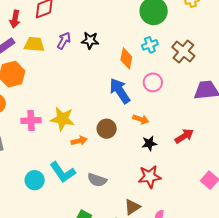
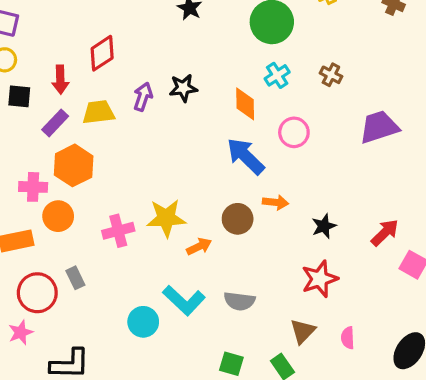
brown cross: (183, 52) -> (331, 75), size x0.6
orange arrow: (141, 119) -> (276, 202), moved
red arrow: (184, 136) -> (385, 233), moved
black star: (149, 143) -> (324, 226), moved

